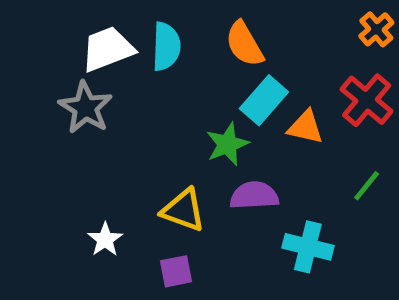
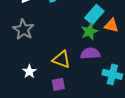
gray star: (86, 108) -> (23, 29), moved
green star: (227, 144) -> (89, 31), moved

